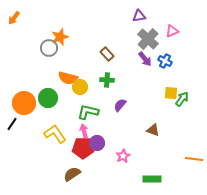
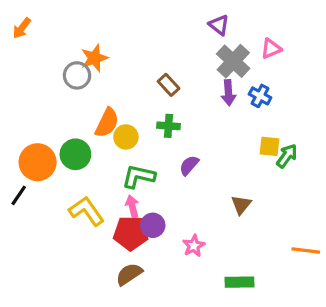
purple triangle: (139, 16) -> (219, 25), turned 48
purple arrow: (145, 59) -> (228, 93), turned 35
orange semicircle: (68, 78) -> (107, 123), turned -78
brown triangle: (153, 130) -> (241, 205), turned 48
brown semicircle: (72, 174) -> (129, 274), moved

